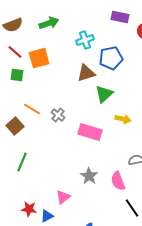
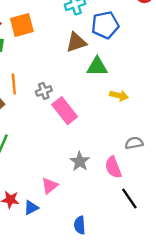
green triangle: (104, 94) -> (97, 67), turned 42
orange line: (32, 109) -> (14, 84), turned 54
gray cross: (58, 115) -> (44, 91), turned 32
pink rectangle: (90, 132) -> (65, 111), moved, turned 35

